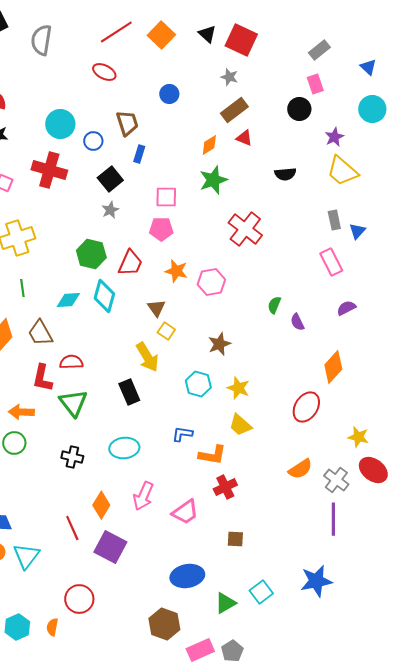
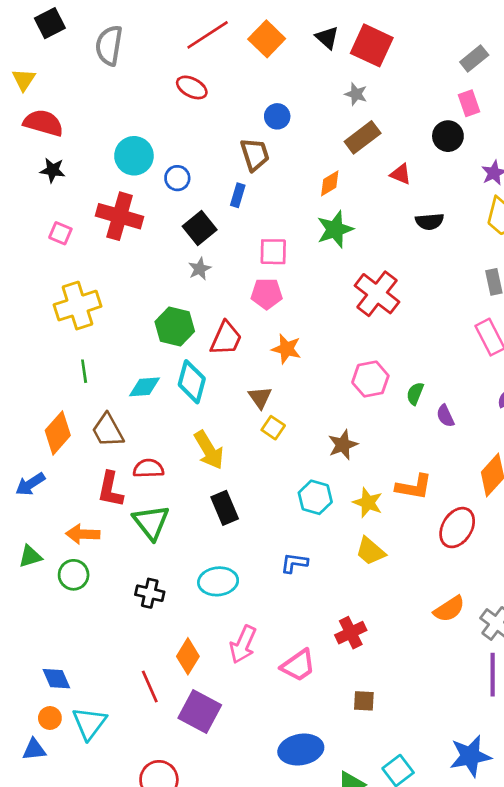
brown trapezoid: (127, 123) -> (255, 154), moved
red triangle: (244, 138) -> (401, 174), moved
pink hexagon: (211, 282) -> (370, 379), moved
yellow arrow: (147, 357) -> (209, 450), moved
orange L-shape: (212, 455) -> (414, 487), moved

